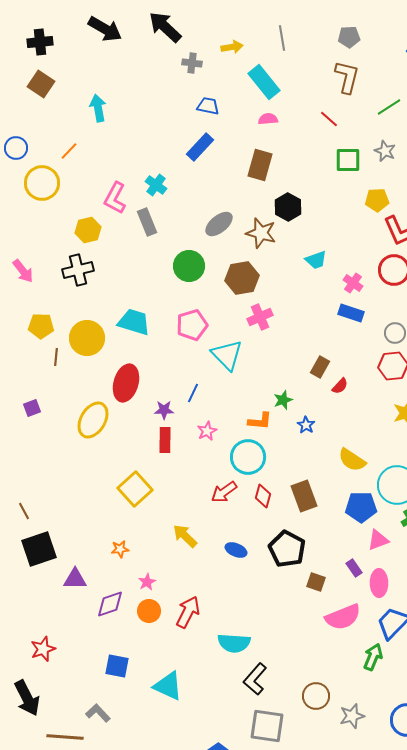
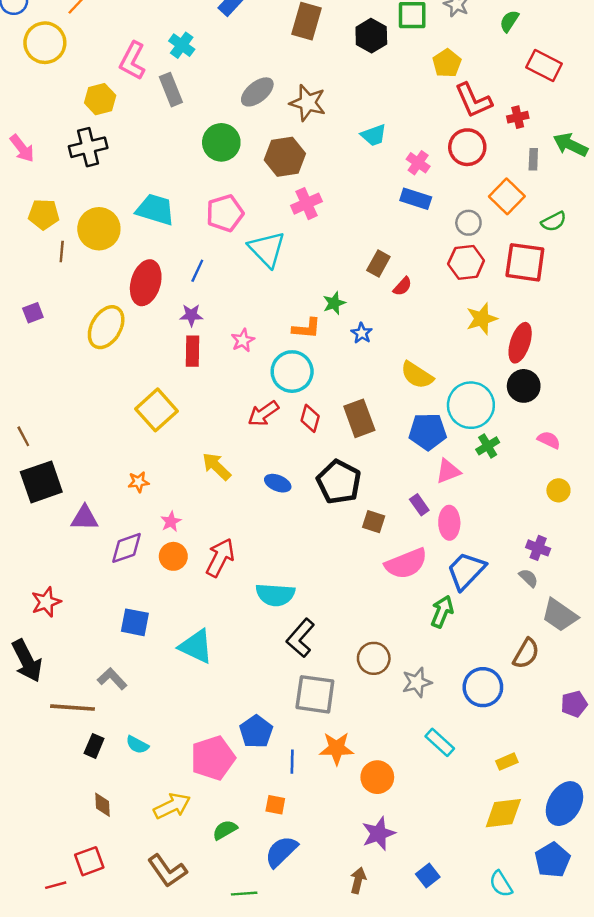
yellow pentagon: (377, 200) -> (447, 63), turned -30
black hexagon: (288, 207) -> (371, 36), moved
blue line: (193, 393) -> (197, 271), moved

